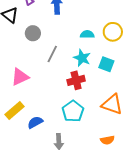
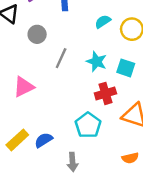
cyan semicircle: (87, 34) -> (103, 22), moved, turned -32
red cross: (76, 80) -> (105, 93), moved
yellow rectangle: (15, 110) -> (17, 140), moved

